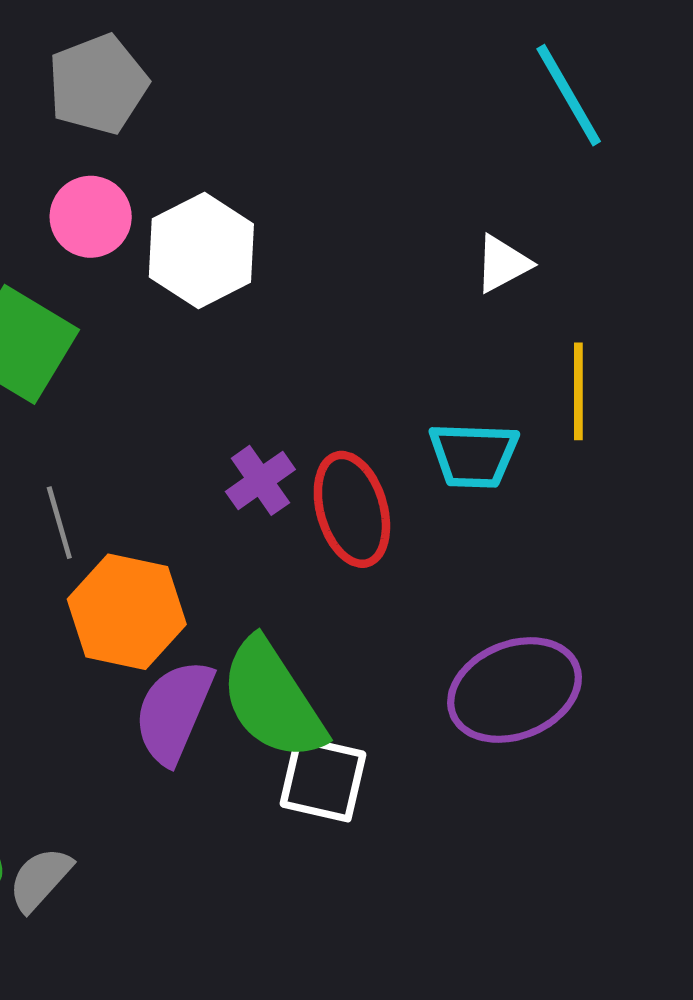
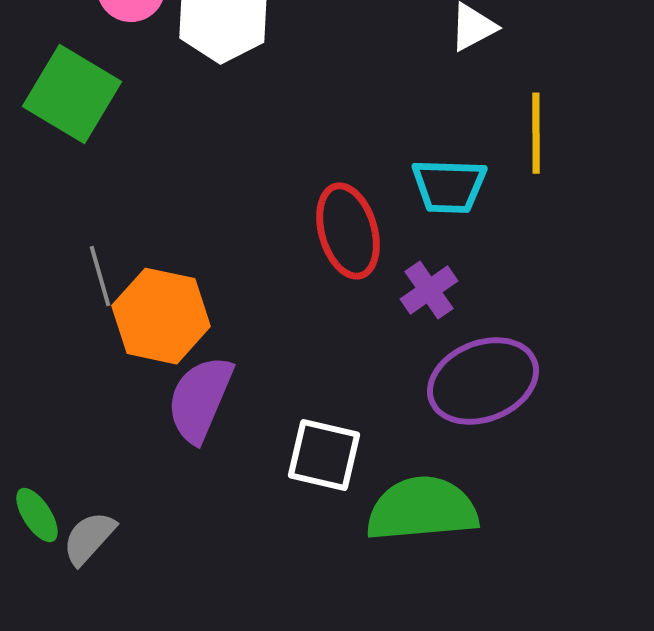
purple cross: (260, 480) -> (429, 290), moved
gray line: (59, 523) -> (100, 276), moved
green semicircle: (272, 700) -> (422, 509), moved, turned 118

